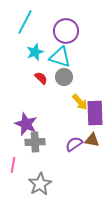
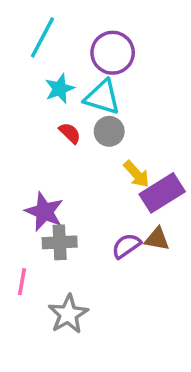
purple rectangle: (95, 113) -> (162, 193), turned 60

